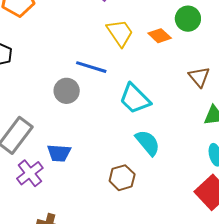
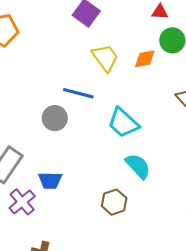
orange diamond: (160, 36) -> (145, 59), turned -50

